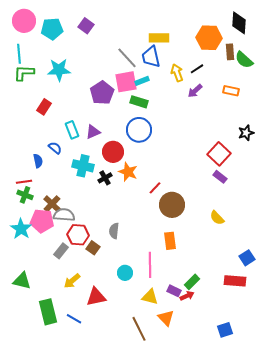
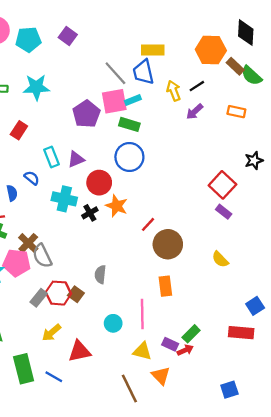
brown rectangle: (230, 52) -> (235, 66), turned -42
gray semicircle: (64, 215) -> (42, 256), turned -120
red hexagon: (78, 235) -> (58, 293), moved

